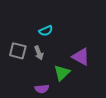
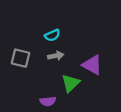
gray arrow: (39, 53) -> (56, 56), moved, turned -80

